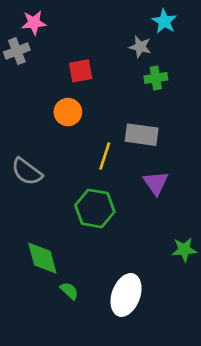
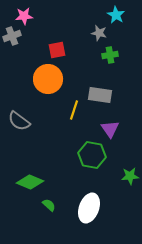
orange circle: (68, 112) -> (48, 79), size x1.5
green hexagon: (95, 208) -> (92, 155), moved
green diamond: (42, 258) -> (30, 182), turned -52

